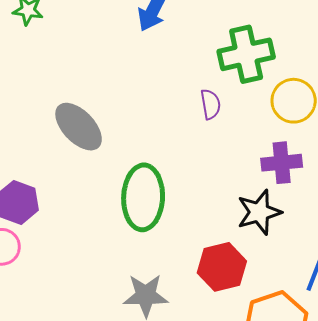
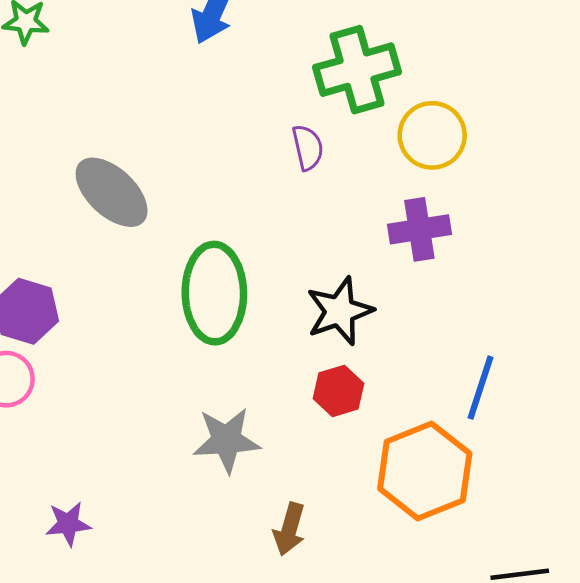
black star: (259, 212) -> (340, 311), moved
red hexagon: (222, 267) -> (338, 391), size x0.7

